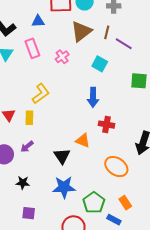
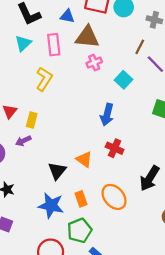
brown triangle: (81, 31) -> (87, 37), moved, turned 30
pink cross: (62, 57) -> (94, 63), moved
yellow L-shape: (41, 94) -> (44, 79), moved, turned -35
purple arrow: (27, 147) -> (23, 141), moved
orange rectangle: (125, 203) -> (81, 199), moved

